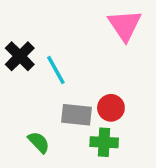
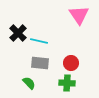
cyan line: (56, 70) -> (39, 41), turned -48
gray rectangle: (77, 115) -> (40, 63), moved

